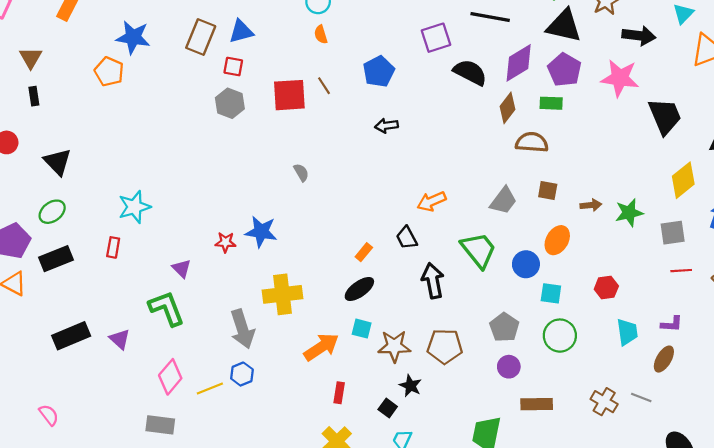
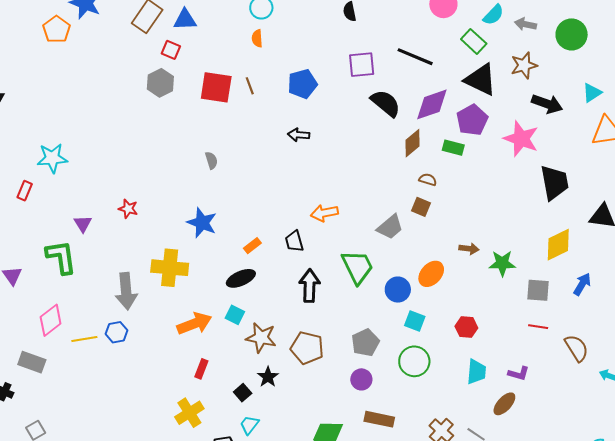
brown semicircle: (532, 142) -> (428, 180), size x0.6
brown square: (548, 190) -> (421, 207), moved
blue star: (261, 232) -> (202, 223), moved

